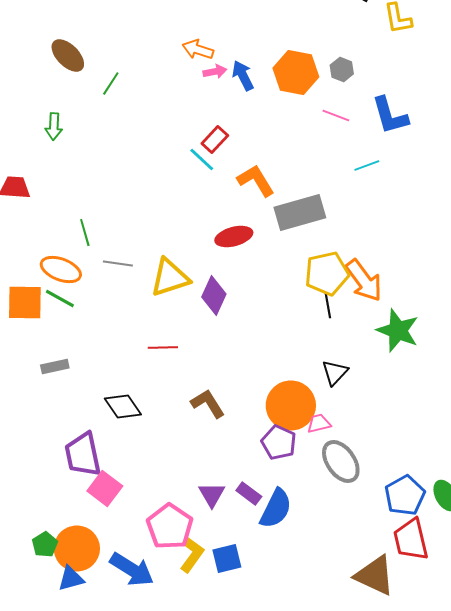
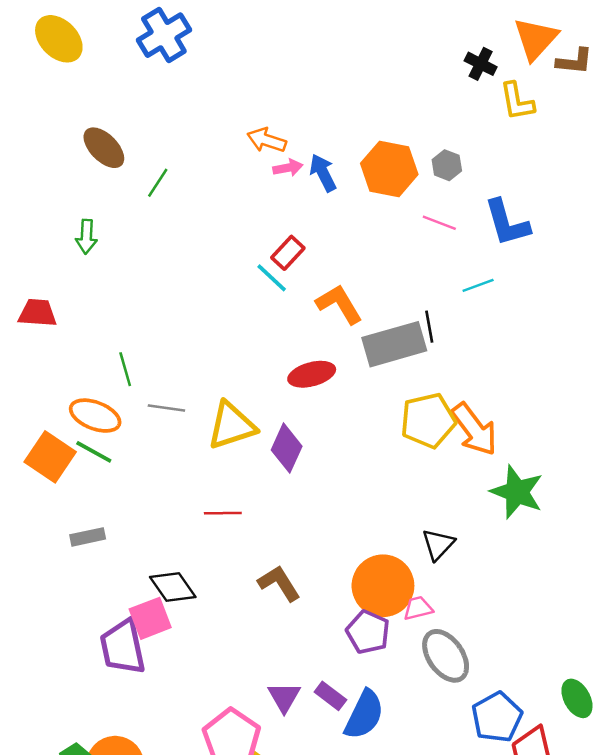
orange square: (25, 302) -> (50, 457), turned 33
black line: (328, 306) -> (429, 327), moved
pink square: (105, 488) -> (150, 618), moved, turned 32
blue pentagon: (405, 496) -> (497, 717), moved

